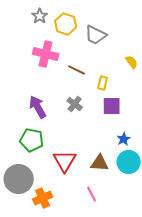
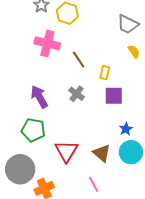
gray trapezoid: (96, 35) -> (128, 24), moved
brown line: (77, 70) -> (79, 60), turned 30
brown triangle: (100, 163) -> (102, 153), turned 36

